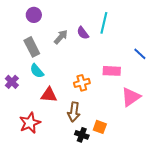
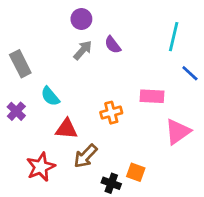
purple circle: (34, 15) -> (81, 19), moved
cyan line: (104, 23) -> (174, 37), moved
gray rectangle: (32, 47) -> (20, 64), moved
brown arrow: (74, 112) -> (85, 156), moved, turned 36

